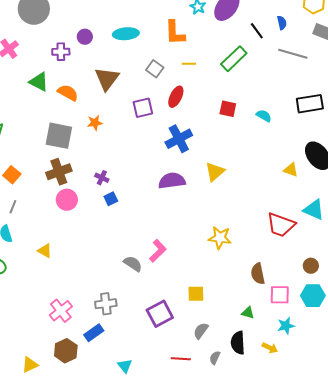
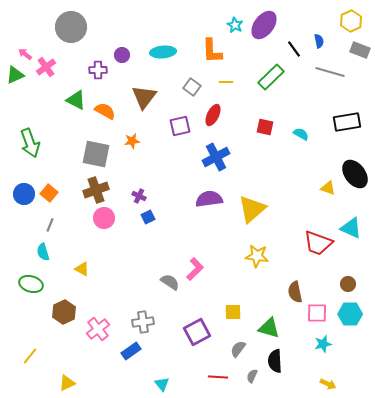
yellow triangle: (215, 172) -> (252, 209), moved, size x1.4
green triangle: (248, 313) -> (269, 328), moved, size x1.6
yellow arrow: (270, 348) -> (328, 384), moved
brown hexagon: (66, 351) -> (64, 312), moved

